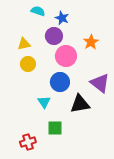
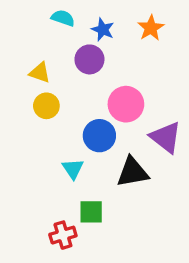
orange star: (91, 42) -> (151, 28), moved
yellow triangle: (24, 44) -> (40, 73), turned 32
pink circle: (66, 56) -> (126, 104), moved
red cross: (28, 142) -> (63, 235), moved

